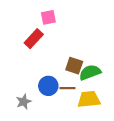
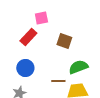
brown square: (74, 66) -> (64, 41), moved
blue circle: (48, 86) -> (25, 68), moved

